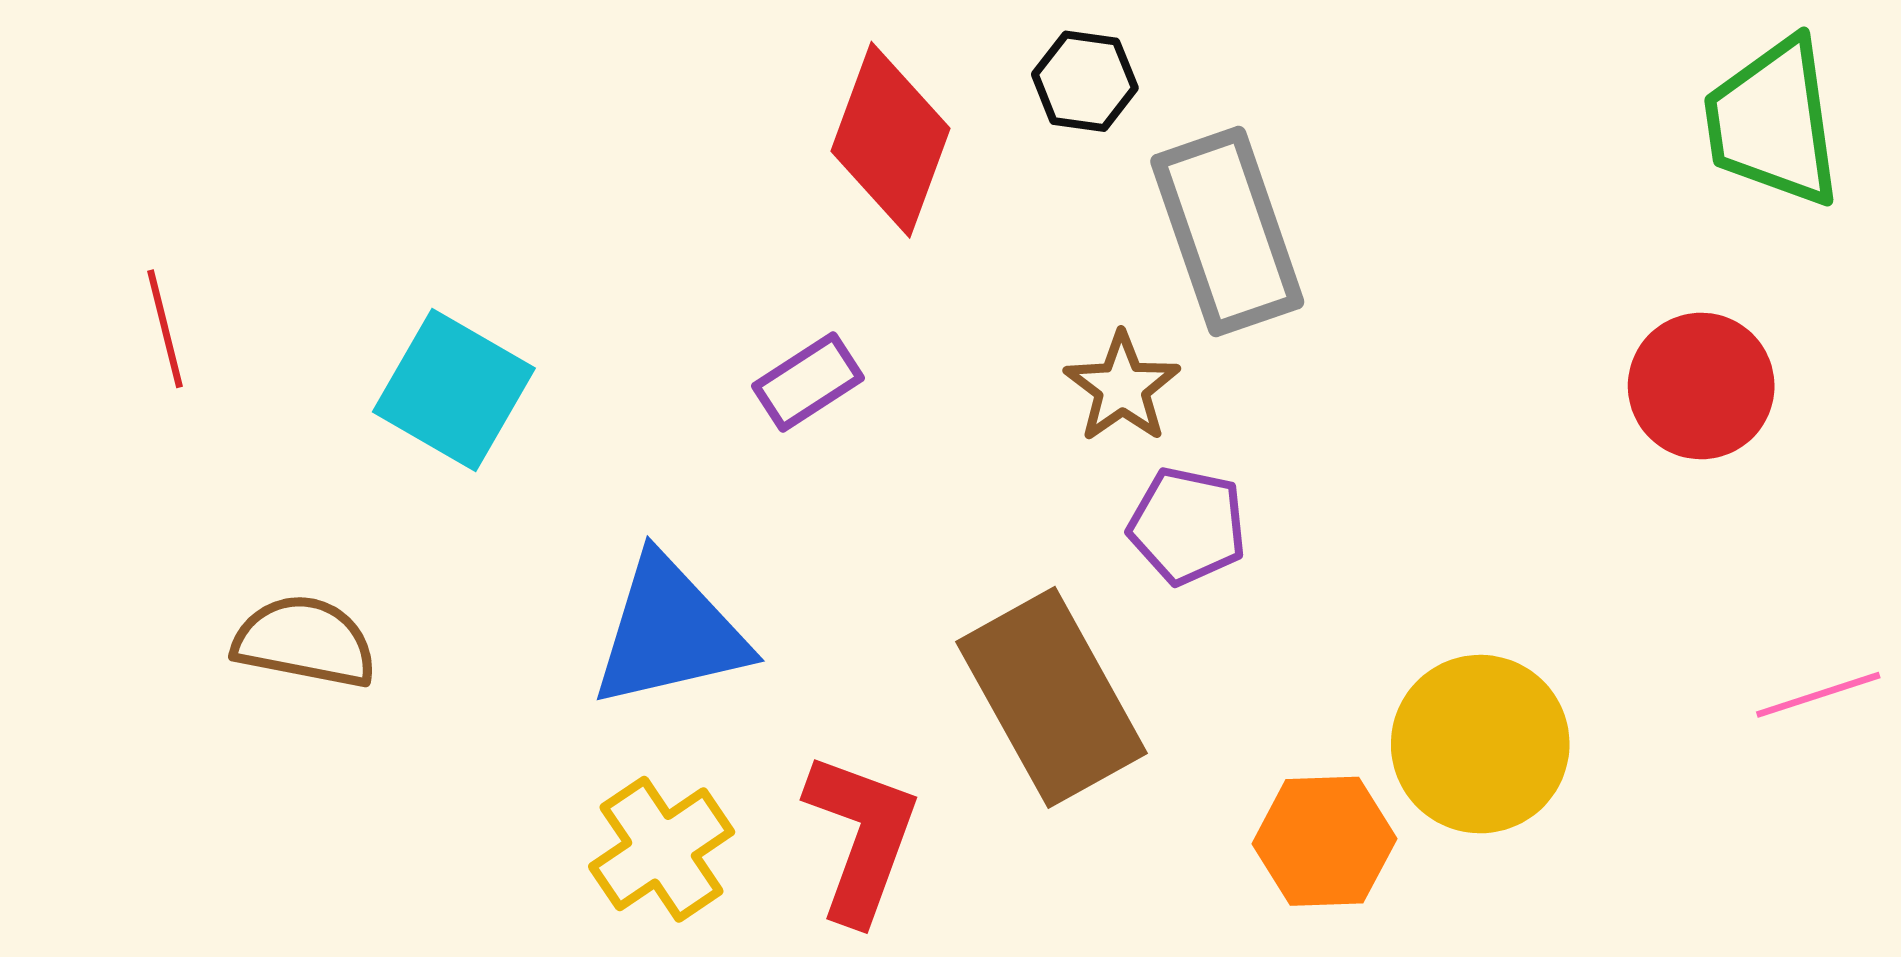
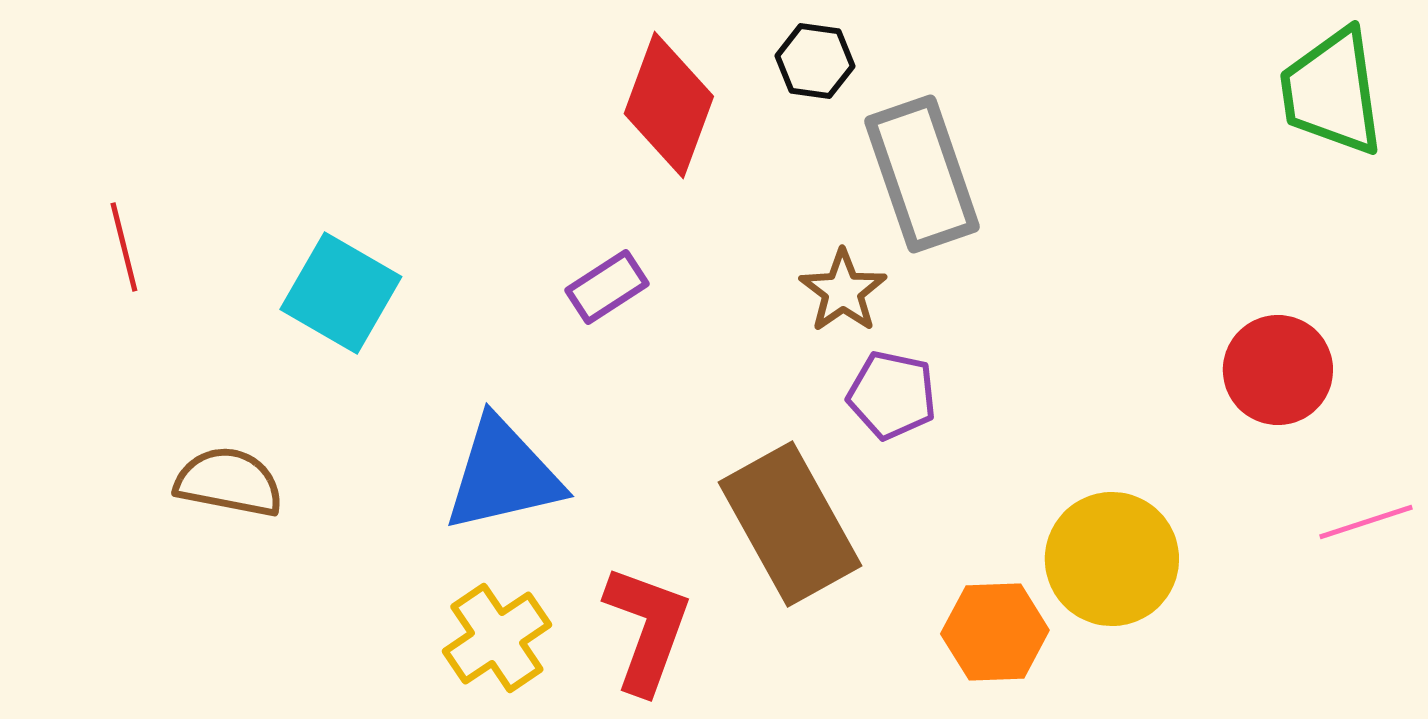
red circle: (1701, 386) -> (1278, 370), moved

